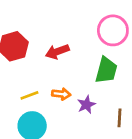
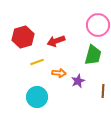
yellow line: (29, 95) -> (37, 62), moved

